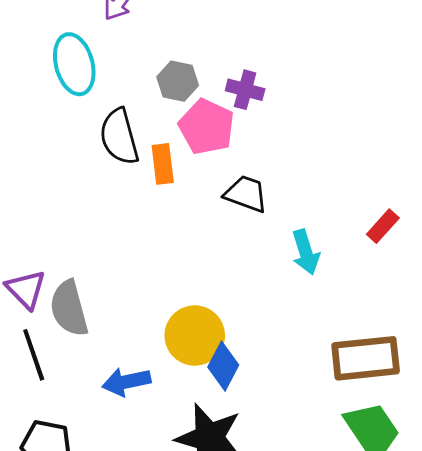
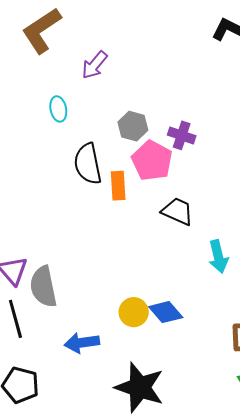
cyan ellipse: (74, 64) -> (58, 109), size x0.6
yellow circle: (195, 336) -> (134, 312), size x0.7
blue diamond: (223, 366) -> (166, 312), moved, turned -72

